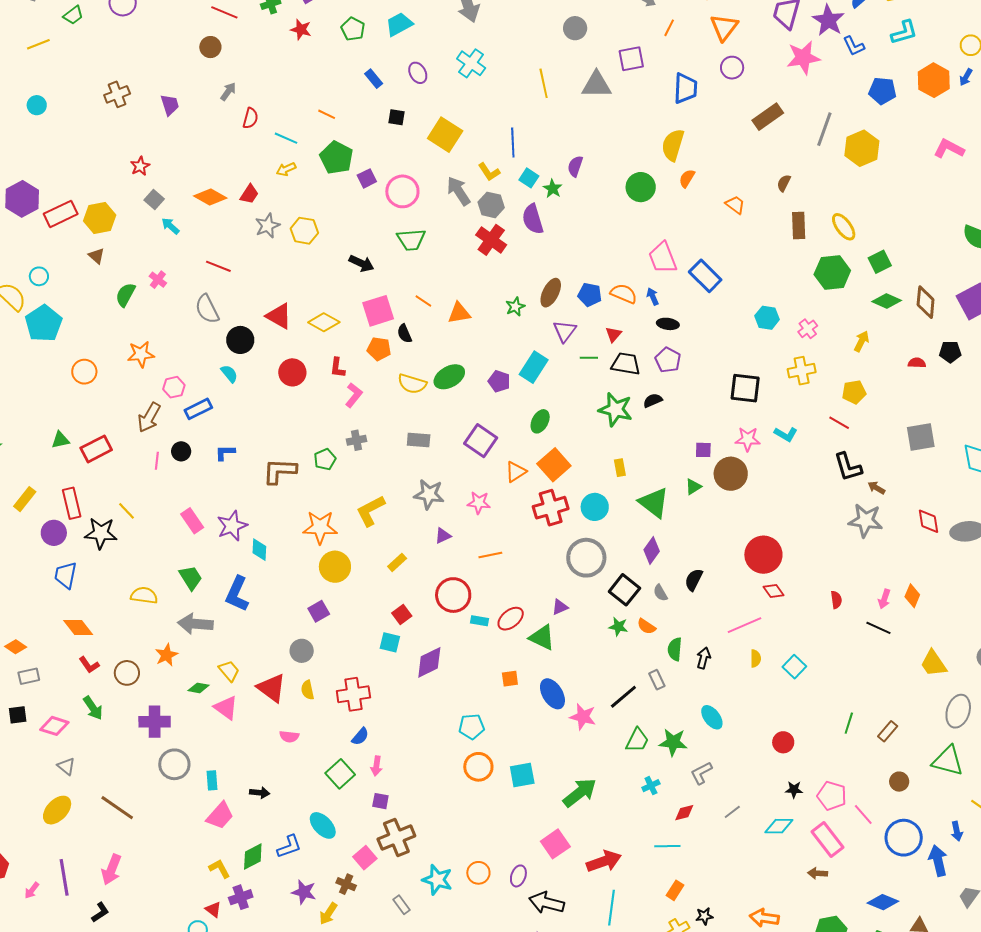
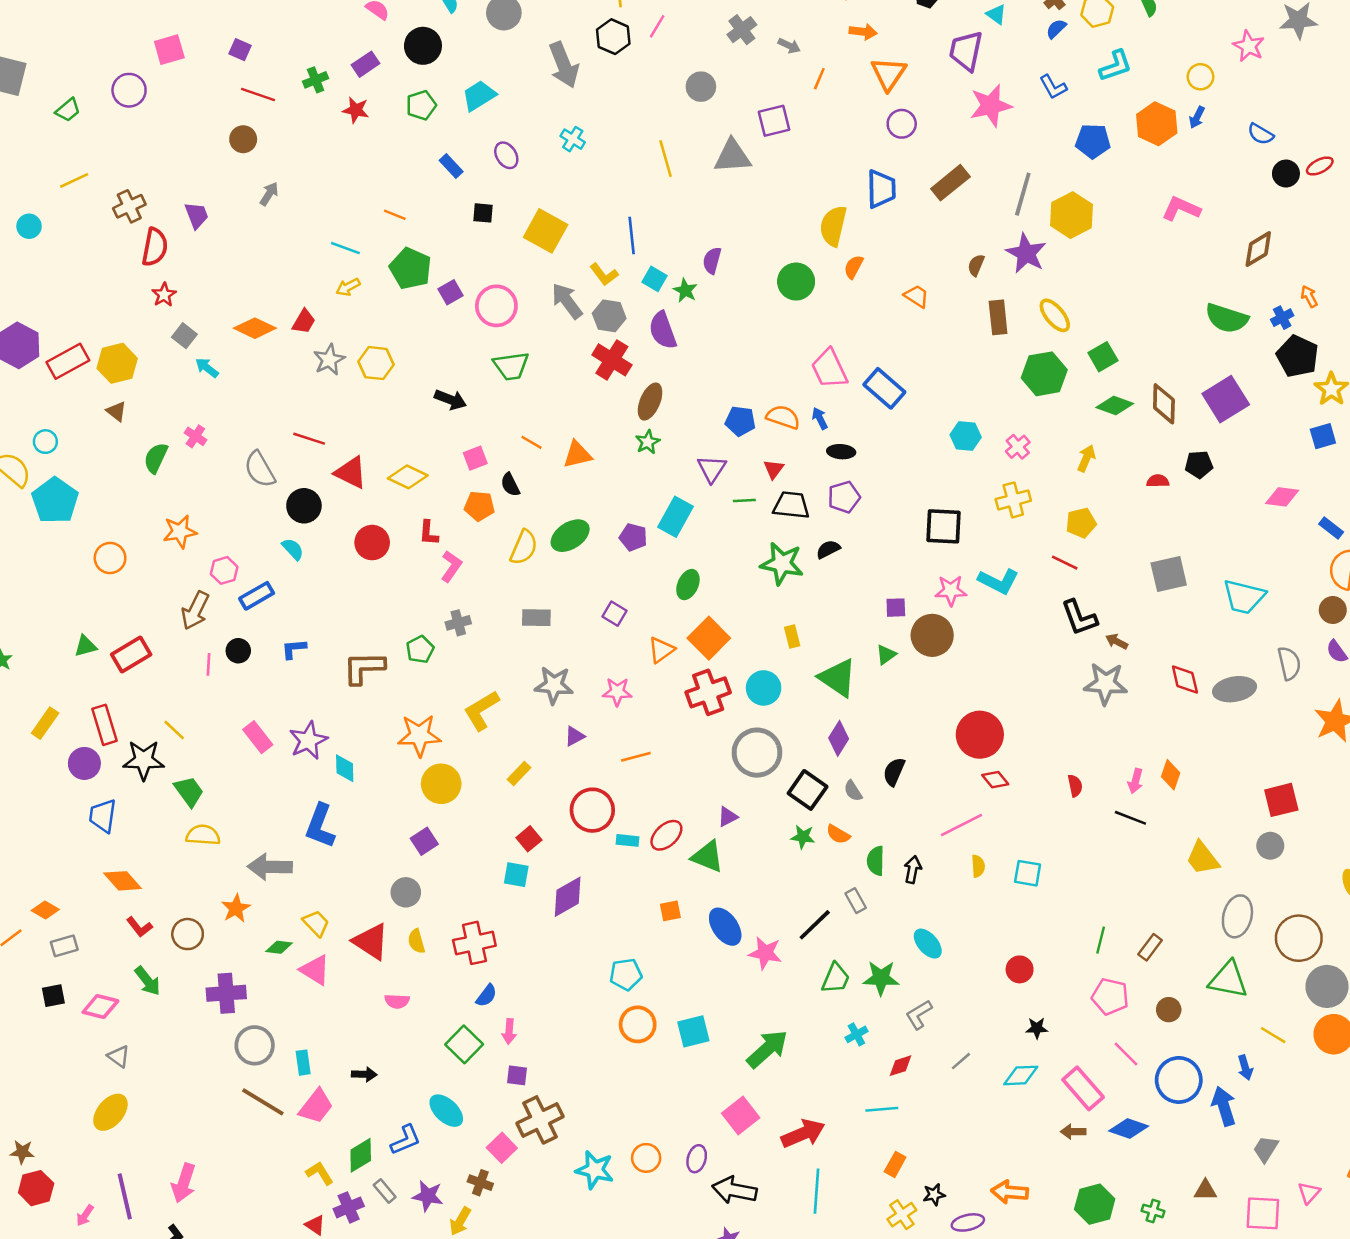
purple star: (828, 20) -> (1026, 253), moved
green pentagon: (353, 29) -> (421, 105), turned 30
yellow line: (38, 44) -> (74, 180), moved
cyan cross: (471, 63) -> (573, 139), size x0.7
blue trapezoid: (685, 88) -> (881, 189), moved
red semicircle: (250, 118) -> (155, 247), moved, size x1.4
red line: (218, 266) -> (309, 439), moved
brown ellipse: (551, 293) -> (650, 402), moved
pink square: (378, 311) -> (475, 458), size x0.6
purple pentagon: (668, 360) -> (844, 497), turned 30
yellow semicircle: (412, 384) -> (524, 547), turned -80
cyan L-shape: (786, 434) -> (998, 581), size x1.4
purple square: (481, 441) -> (614, 614), size x0.6
green trapezoid: (191, 578) -> (189, 791), moved
cyan square: (794, 667) -> (1028, 873), turned -30
pink pentagon: (832, 796) -> (1110, 997), moved
brown line: (117, 808) -> (263, 1102), moved
blue diamond: (883, 902) -> (1129, 1128), moved
gray rectangle: (402, 905) -> (385, 1191), moved

